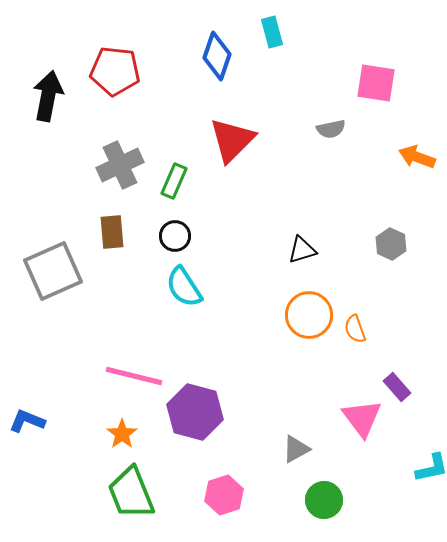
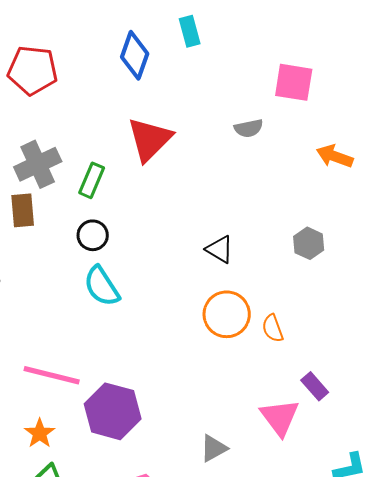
brown rectangle: (112, 232) -> (23, 210), moved
black triangle: (302, 250) -> (220, 249), turned 48

